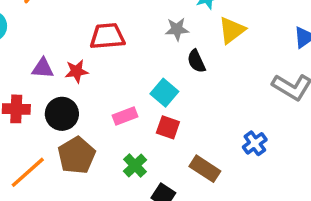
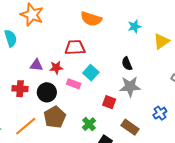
gray star: (177, 29) -> (130, 87), moved, size x1.5
yellow triangle: (232, 30) -> (161, 41), moved
cyan square: (164, 93) -> (91, 73), moved
pink rectangle: (125, 116) -> (74, 84), moved, turned 40

